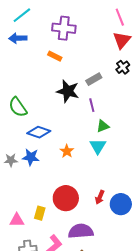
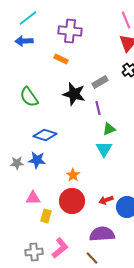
green semicircle: (18, 107) -> (29, 97), moved
orange star: (67, 151) -> (73, 175), moved
red arrow: (100, 197) -> (106, 200), turned 48
pink triangle: (17, 220) -> (33, 198), moved
purple semicircle: (81, 231) -> (102, 234), moved

